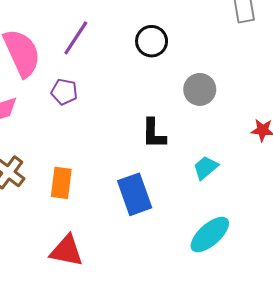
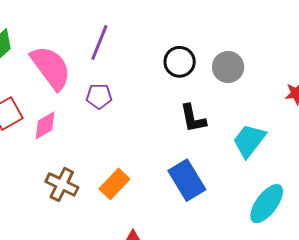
black circle: (152, 41) -> (180, 62), moved
cyan trapezoid: (206, 168) -> (249, 141), size x1.4
orange rectangle: (61, 183) -> (114, 184), turned 48

